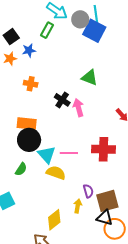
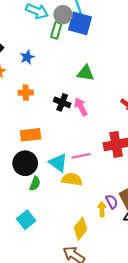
green rectangle: (47, 30) -> (56, 30), moved
blue star: (29, 50) -> (27, 57), moved
black circle: (29, 140) -> (25, 163), moved
purple semicircle: (88, 191) -> (112, 202), moved

